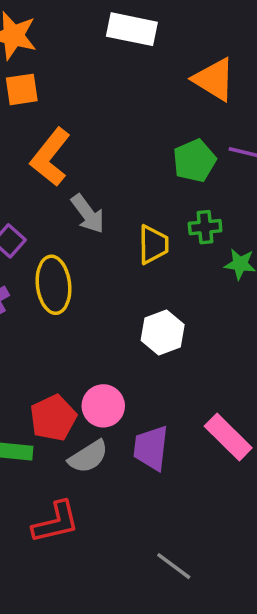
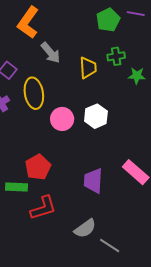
pink circle: (103, 406) -> (62, 119), moved
gray semicircle: (88, 457) -> (85, 228), moved
red L-shape: (56, 522) -> (43, 208), moved

